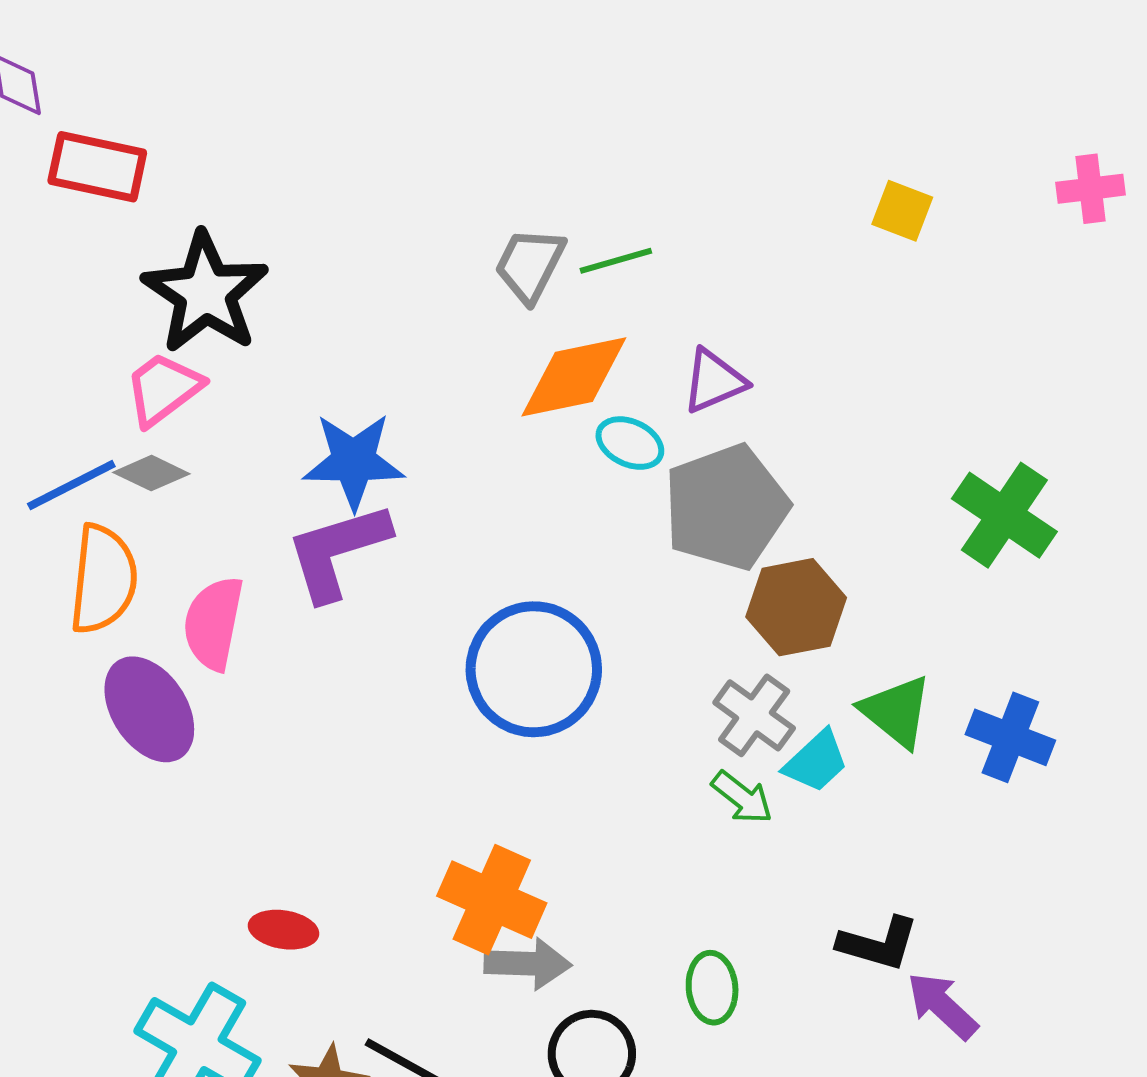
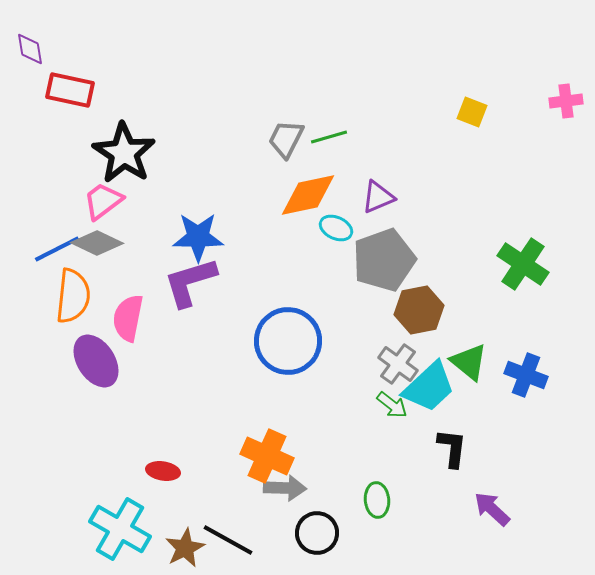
gray diamond: (151, 473) -> (97, 243), size x1.4
cyan trapezoid: (816, 761) -> (429, 387), size x1.6
black L-shape: (878, 944) -> (452, 448), moved, turned -99

